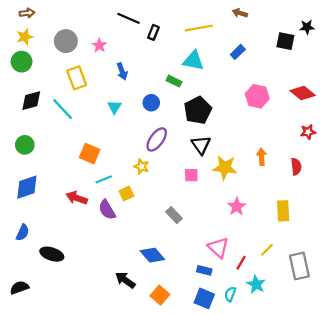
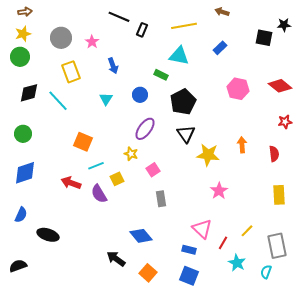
pink square: (191, 175) -> (153, 170), moved, turned -32
yellow rectangle: (283, 211) -> (279, 195), moved
gray rectangle: (174, 215) -> (161, 199), turned 35
cyan semicircle: (230, 294) -> (266, 272), moved

